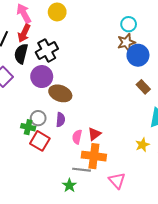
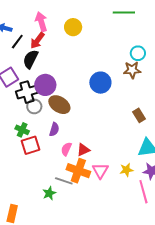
black cross: (47, 50) -> (27, 92), moved
blue circle: (138, 55) -> (100, 83), moved
gray circle: (38, 118) -> (34, 106), moved
red square: (40, 141) -> (30, 145), turned 30
pink triangle: (117, 181) -> (100, 171), moved

